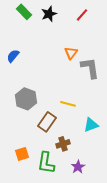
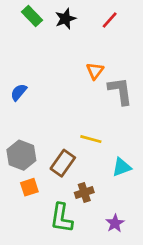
blue semicircle: (13, 56) -> (19, 92), moved
gray hexagon: (26, 99) -> (21, 155), moved
orange square: (22, 154) -> (29, 187), moved
purple star: (78, 167) -> (115, 223), moved

